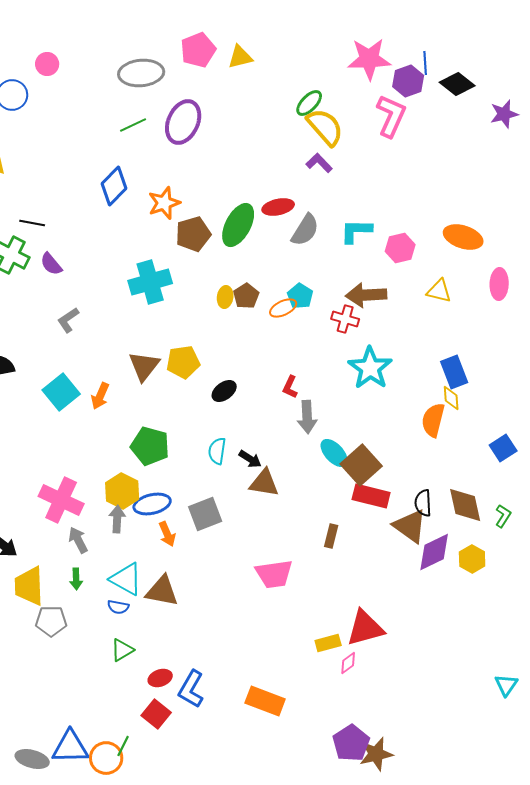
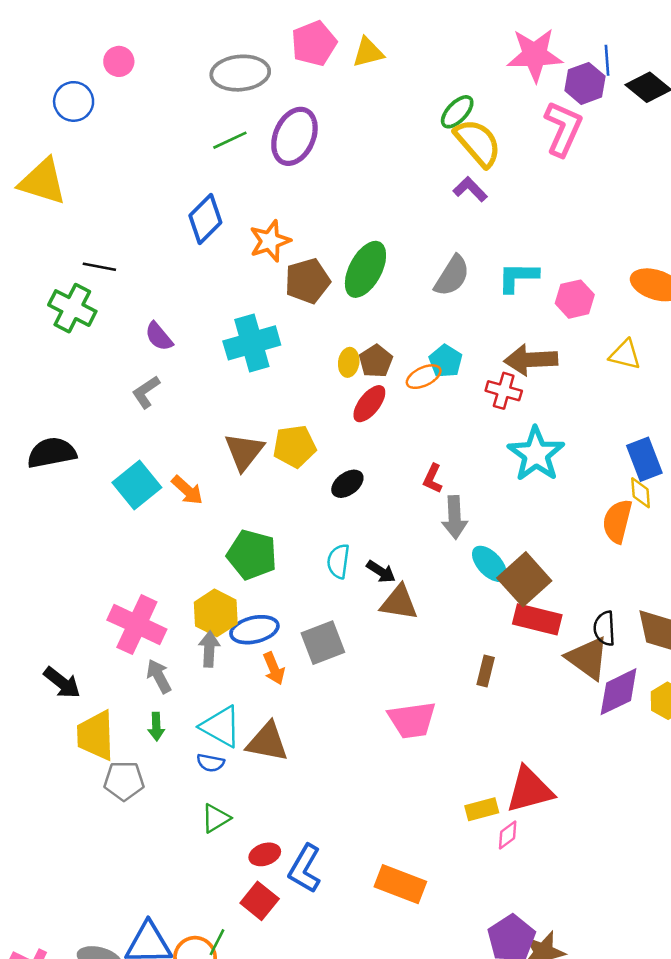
red ellipse: (278, 207) -> (369, 404), moved, turned -40
purple semicircle: (51, 264) -> (159, 337), moved
orange arrow: (100, 396) -> (187, 490), turned -72

